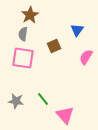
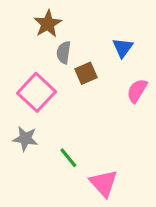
gray semicircle: (23, 34) -> (64, 52), moved
pink square: (23, 58) -> (37, 92), turned 35
gray star: (16, 101) -> (25, 139), moved

